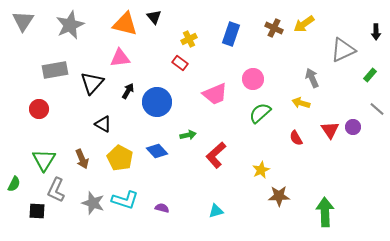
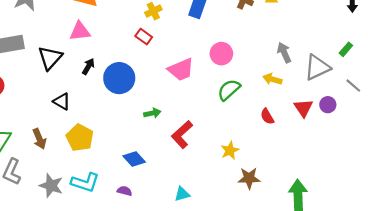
gray triangle: (343, 50) -> (317, 67), moved
blue diamond: (157, 151) -> (134, 159), moved

